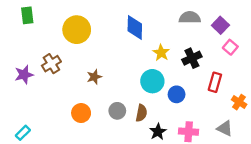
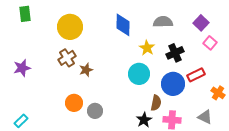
gray semicircle: (190, 18) -> (163, 22), moved
brown cross: (51, 64) -> (67, 58), moved
red rectangle: (215, 82) -> (196, 75), turned 48
blue circle: (177, 94) -> (173, 84), moved, size x1.5
gray circle: (117, 111) -> (95, 111), moved
brown semicircle: (141, 113) -> (156, 103), moved

